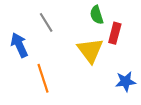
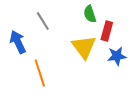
blue star: (126, 81) -> (117, 56), moved

